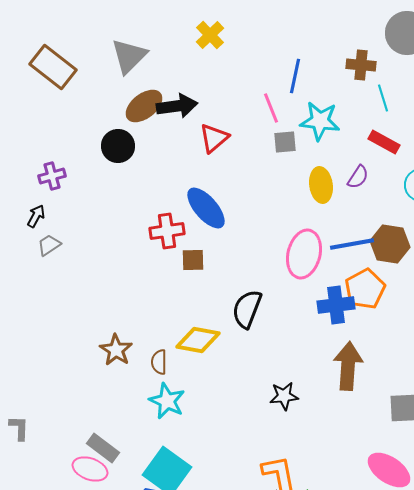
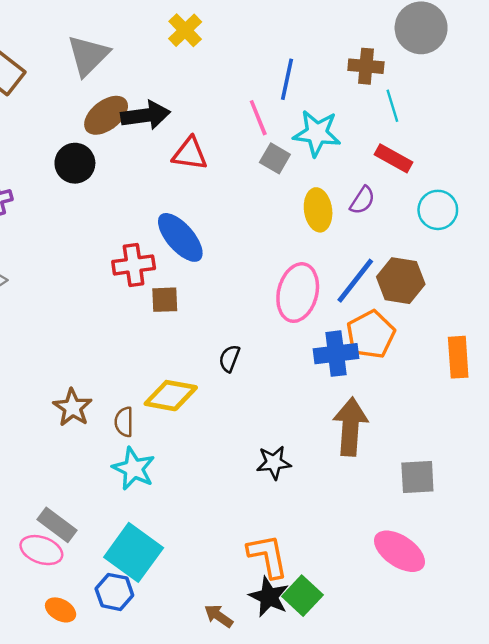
red triangle: (214, 138) -> (190, 154), turned 48
gray square: (285, 142) -> (275, 158), turned 35
blue line: (352, 244) -> (355, 281), turned -42
black semicircle: (247, 309) -> (229, 358), size x0.6

